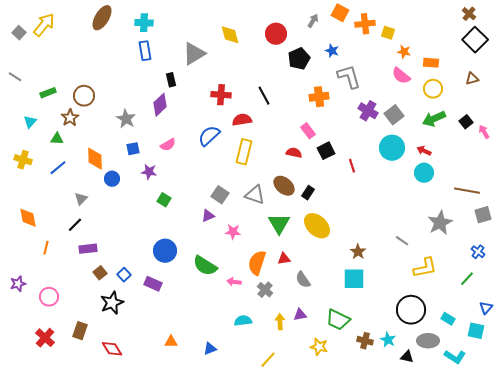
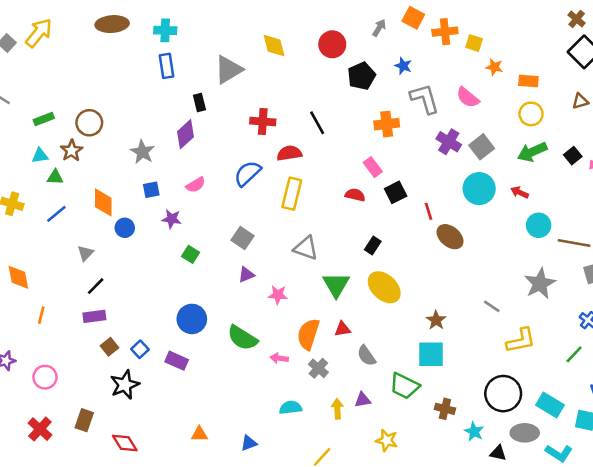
brown ellipse: (102, 18) -> (112, 24), turned 55
pink semicircle: (401, 76) -> (468, 97), moved
cyan triangle: (30, 122) -> (40, 156), moved, turned 40
cyan circle: (424, 173) -> (539, 225), moved
brown ellipse: (284, 186) -> (450, 237), moved
gray square: (220, 195) -> (242, 238), moved
black line: (75, 225) -> (96, 286), moved
cyan rectangle: (448, 319) -> (550, 405), size x1.5
green trapezoid: (338, 320) -> (404, 386), moved
brown cross: (365, 341) -> (445, 409), moved

